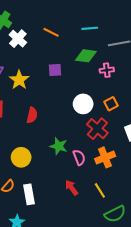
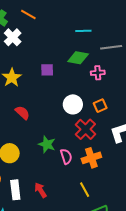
orange line: (51, 32) -> (28, 15), moved
red semicircle: (32, 115) -> (22, 113), turned -63
red arrow: (71, 188) -> (41, 190), moved

